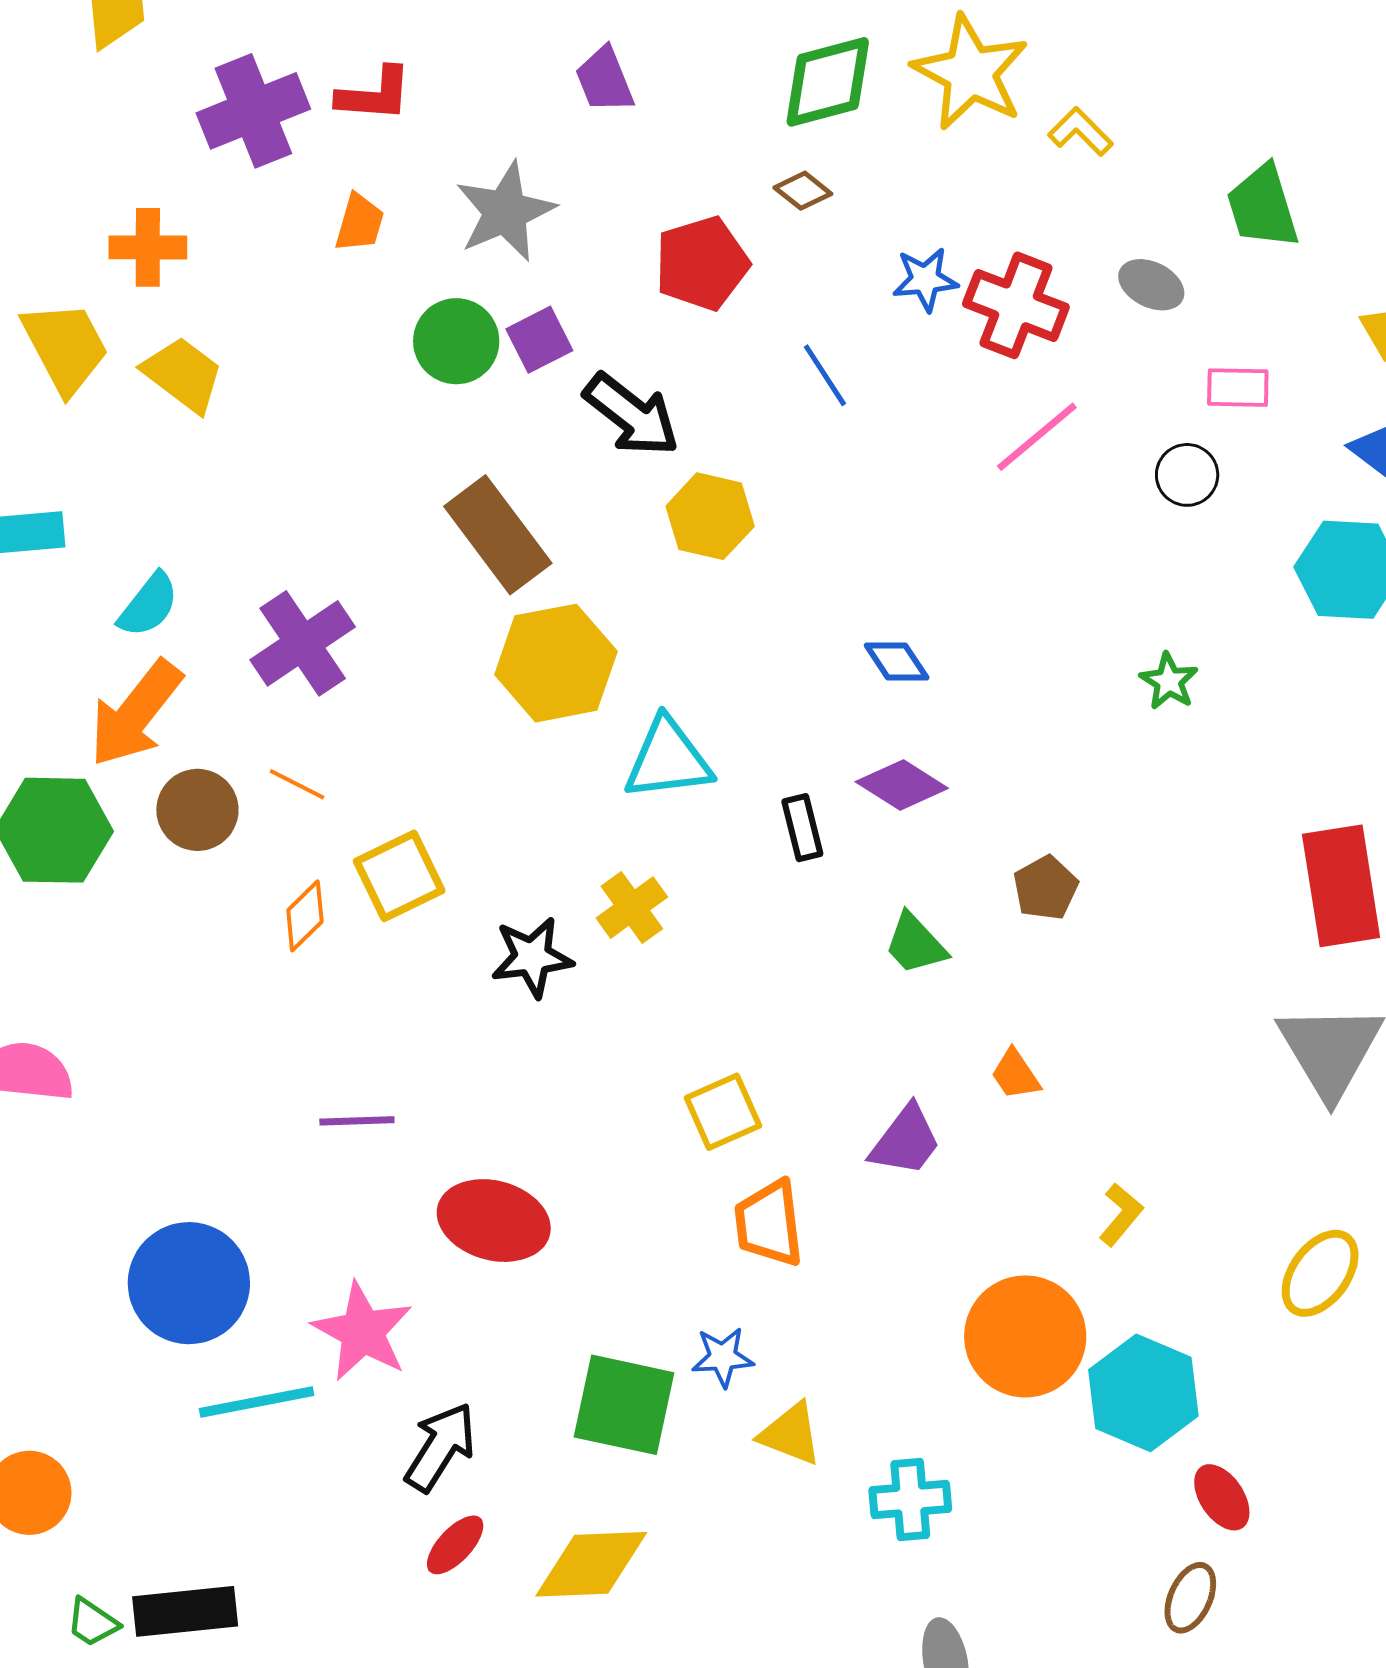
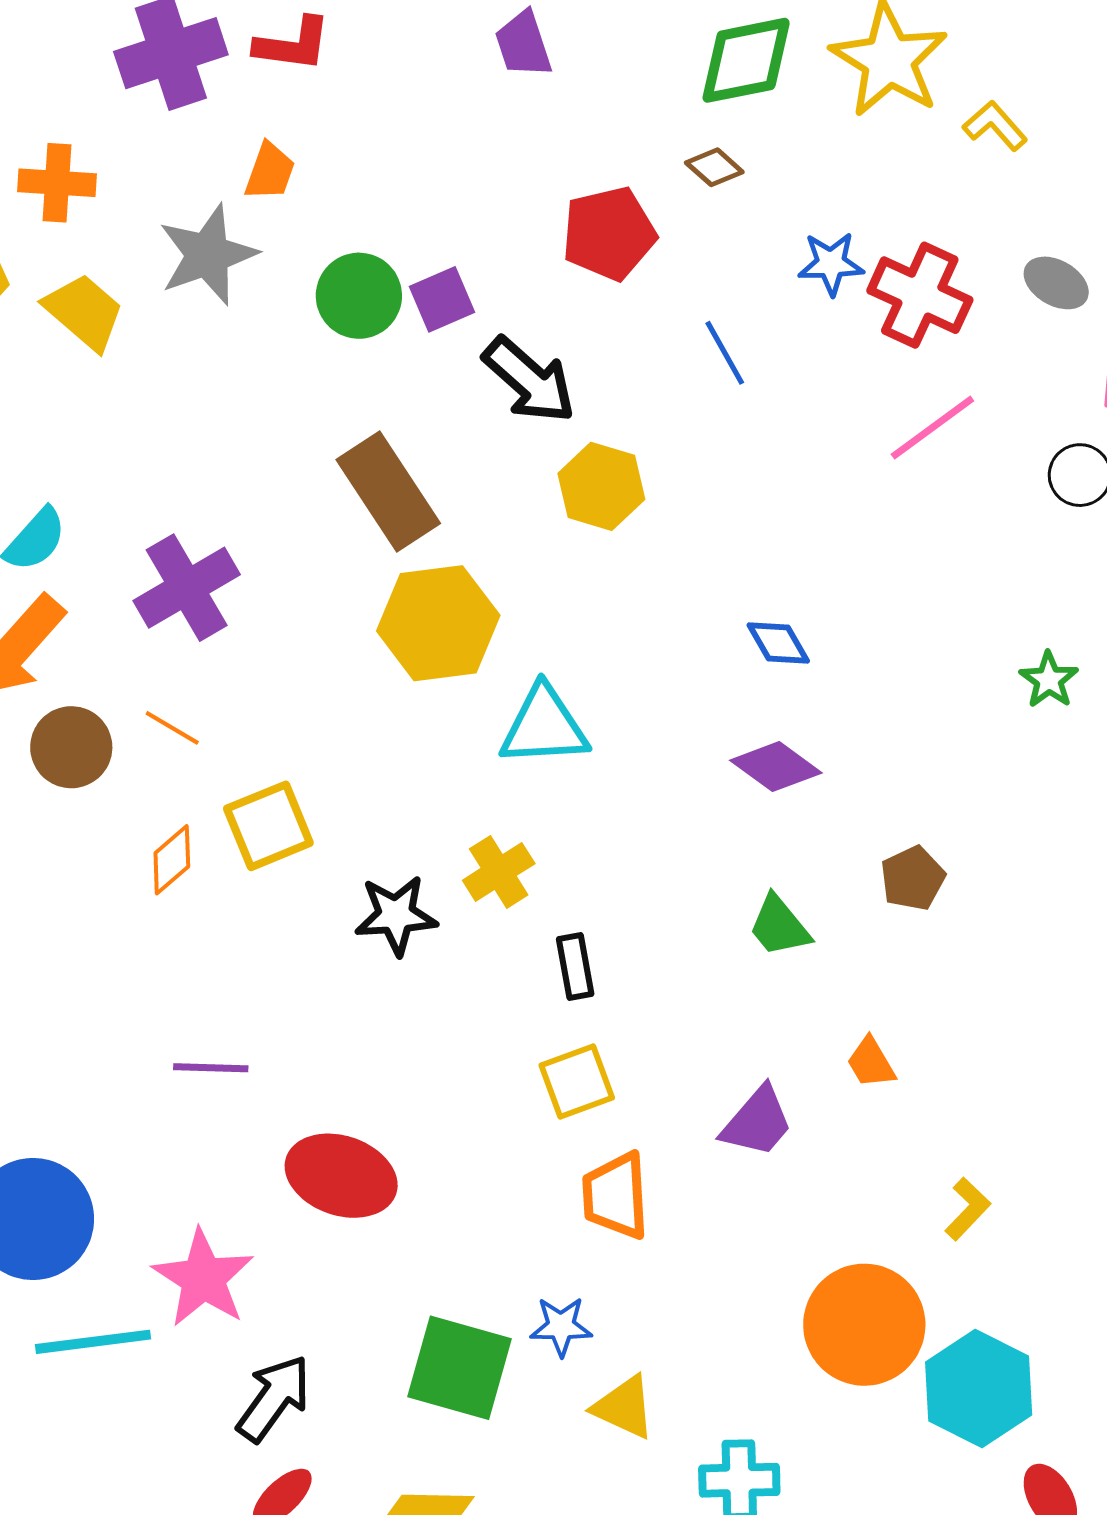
gray star: (505, 212) -> (208, 255), moved
black rectangle: (802, 828) -> (575, 967), moved

